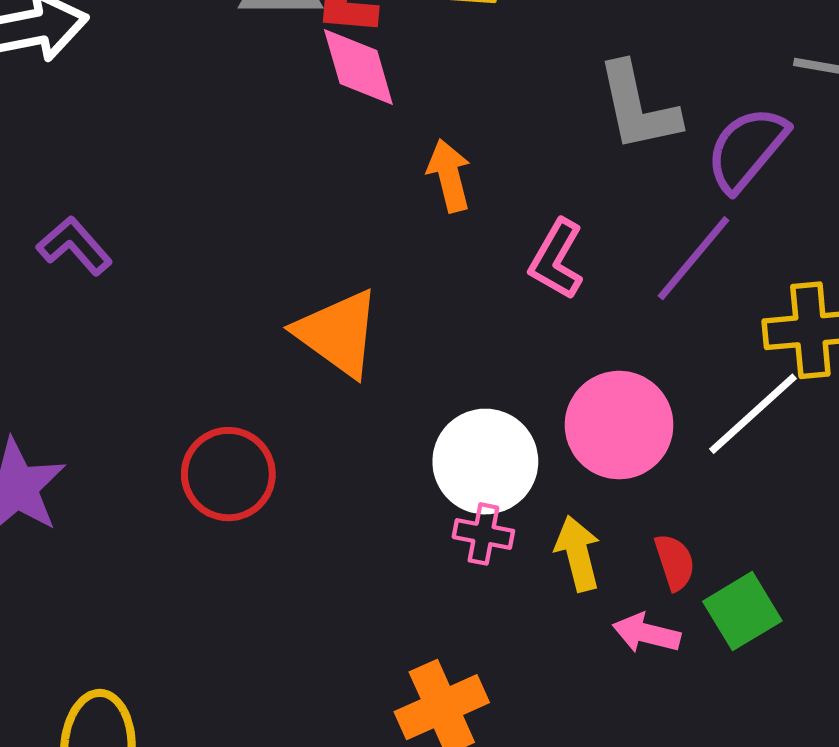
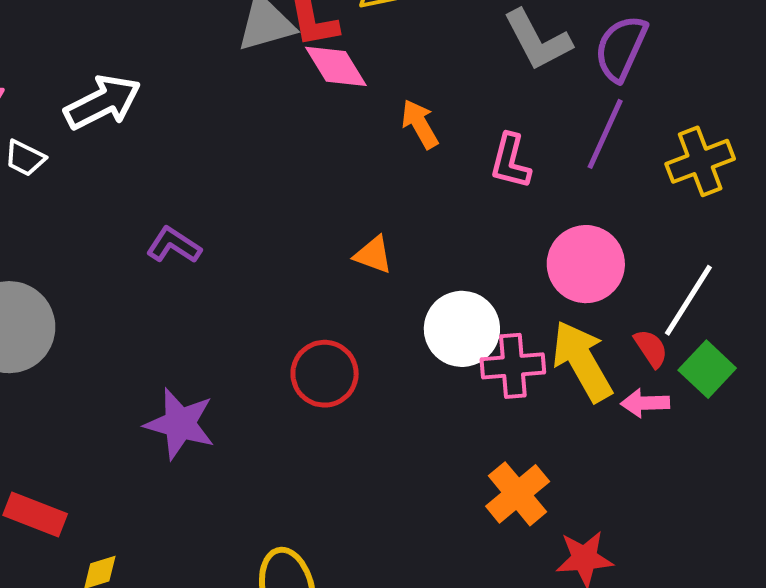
orange triangle: (338, 333) -> (373, 255), size x0.6
white line: (753, 414) -> (688, 300), moved
white circle: (485, 462) -> (462, 329), moved
pink cross: (483, 534) -> (513, 366), size x1.5
yellow arrow: (578, 554) -> (582, 361), size x1.6

